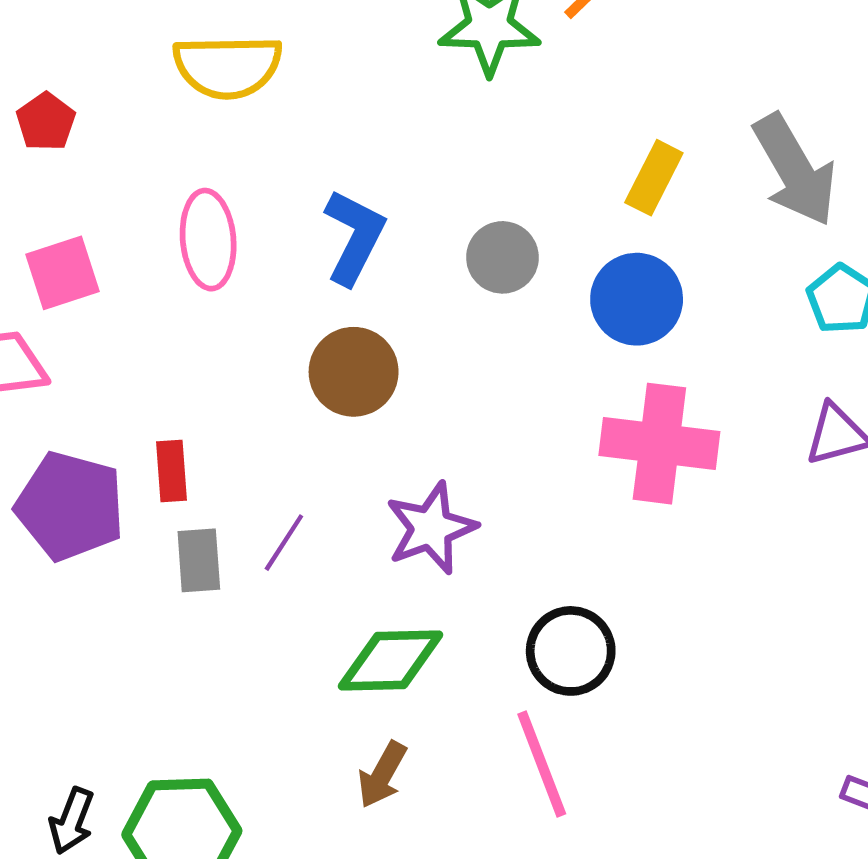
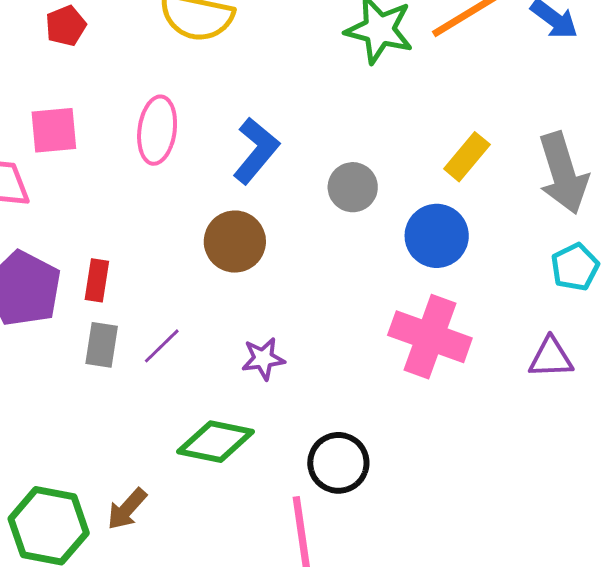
purple star: (431, 528) -> (263, 359), size x0.7
brown arrow: (382, 775) -> (127, 509), moved

